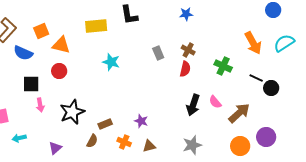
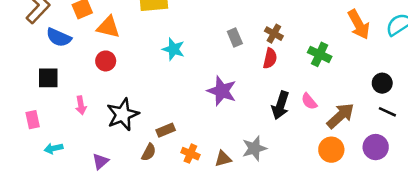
black line: (256, 78) -> (387, 112), moved
black square: (31, 84) -> (48, 78), moved
purple star: (141, 121) -> (222, 91), moved, size x1.6
gray star: (192, 145) -> (254, 148), moved
orange circle: (240, 146) -> (331, 150), moved

